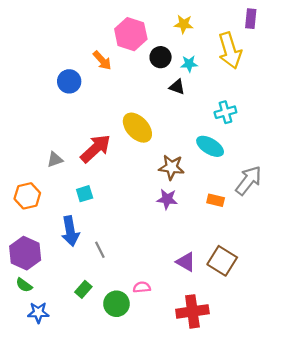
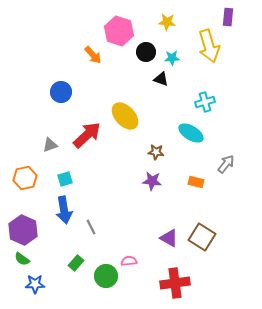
blue circle: (69, 81) -> (61, 92), moved
brown star: (172, 167) -> (156, 152), size x0.7
gray arrow: (249, 180) -> (226, 164), size x0.7
cyan square: (85, 194) -> (65, 179), moved

